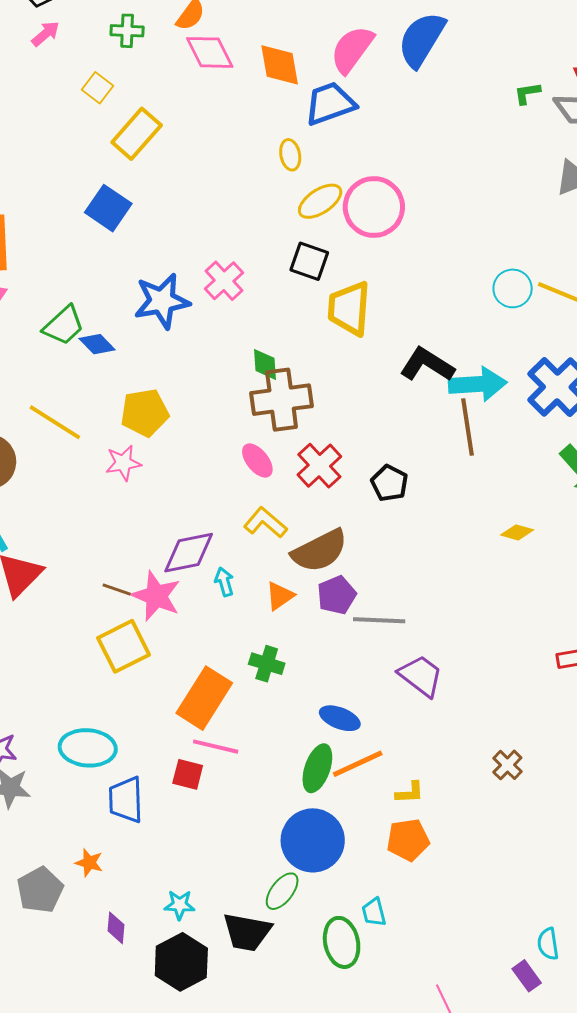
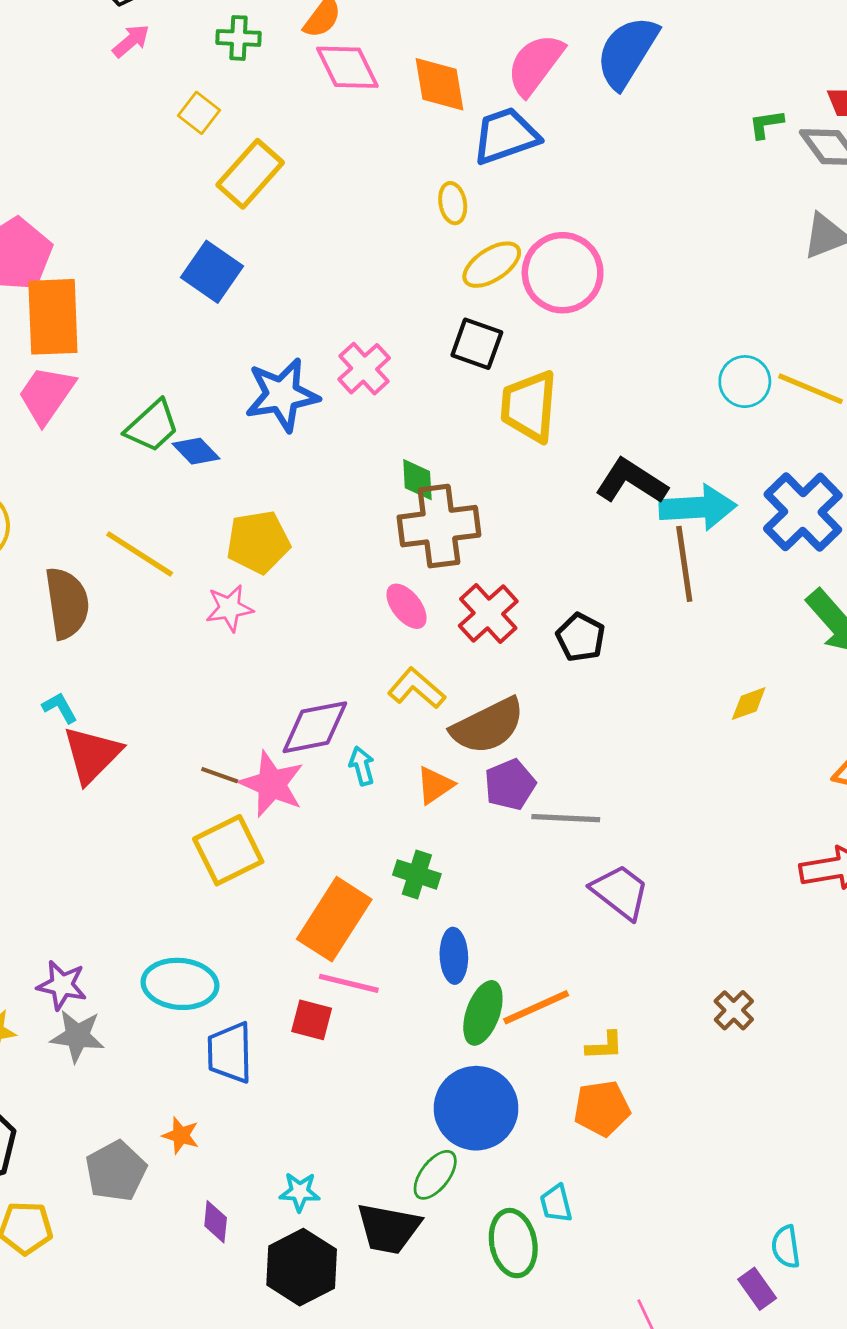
yellow diamond: (517, 532) -> (749, 704), turned -36
blue ellipse: (340, 718) -> (454, 956), moved, turned 66

